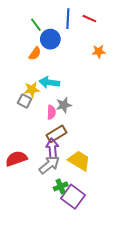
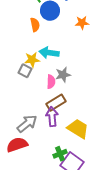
orange star: (99, 51) -> (82, 23), moved
orange semicircle: (35, 54) -> (35, 25), turned -48
red semicircle: (16, 159) -> (17, 145), moved
gray arrow: (49, 165) -> (27, 124), moved

